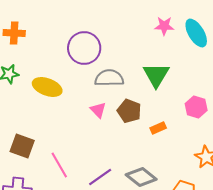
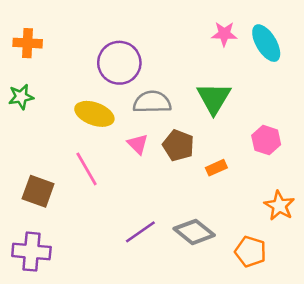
yellow ellipse: (47, 87) -> (94, 114), moved
pink line: (59, 165) -> (87, 169), moved

